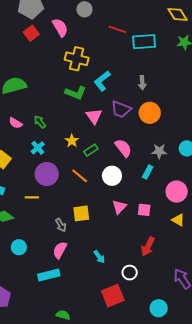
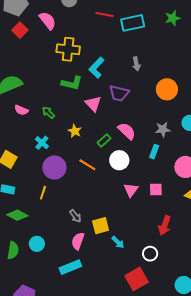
orange circle: (150, 113) -> (167, 89), moved
green arrow: (40, 122) -> (48, 113), moved
pink semicircle: (16, 123) -> (21, 110), moved
green rectangle: (91, 150) -> (104, 141), moved
yellow line: (32, 197) -> (43, 193), turned -64
yellow square: (81, 213) -> (101, 226), moved

